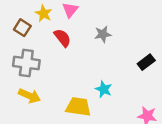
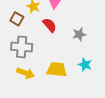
gray star: (103, 34) -> (79, 34), moved
yellow trapezoid: (78, 107) -> (57, 69), moved

